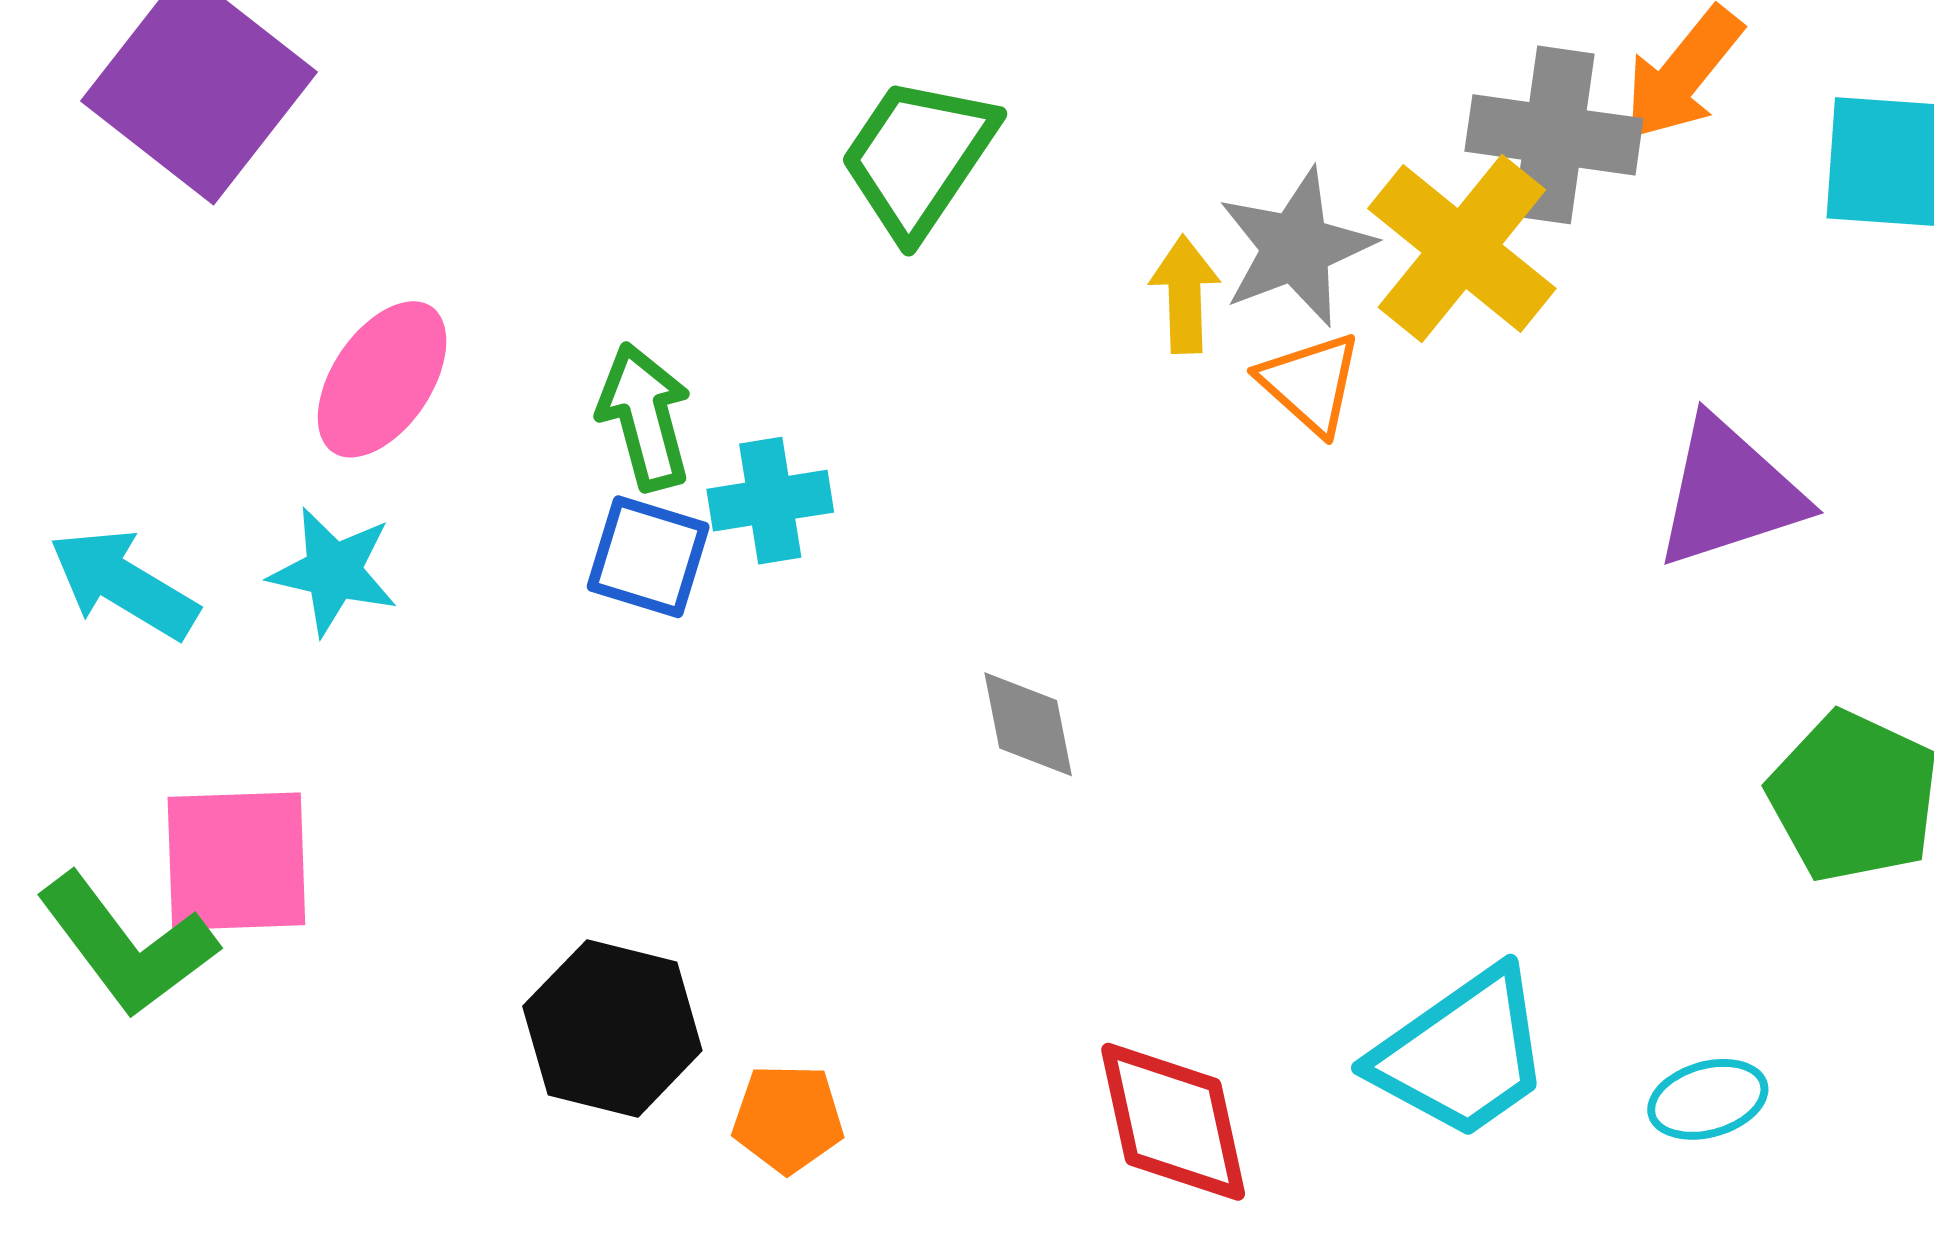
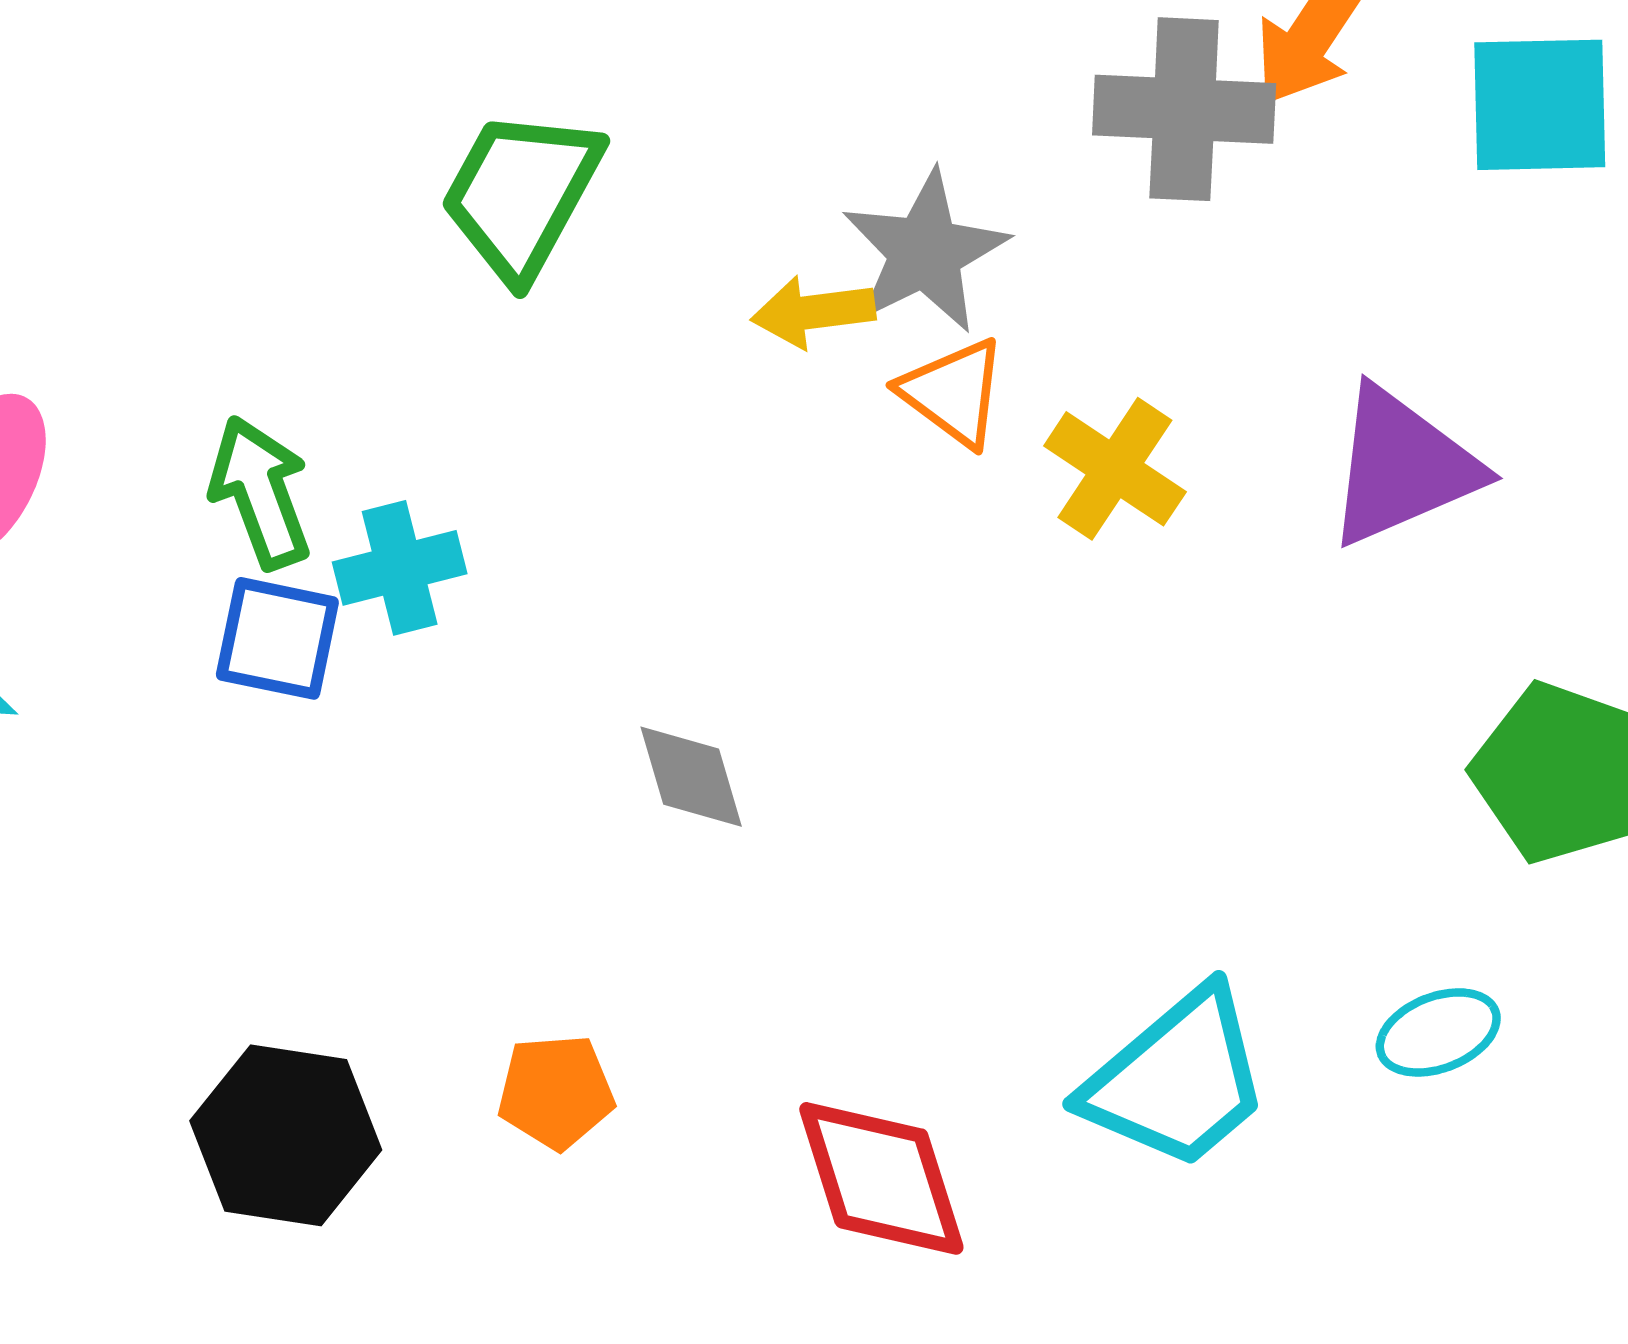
yellow cross: (1462, 249) -> (1115, 469), moved, size x0.7
yellow arrow: (1185, 294) -> (813, 312), turned -90
cyan ellipse: (1708, 1099) -> (1438, 1032), moved
orange pentagon: (788, 1118) -> (556, 1092), moved

